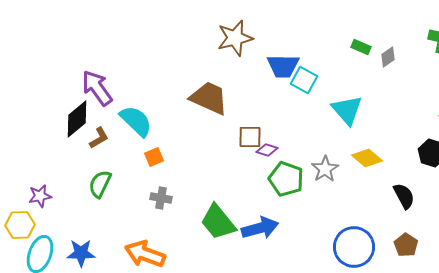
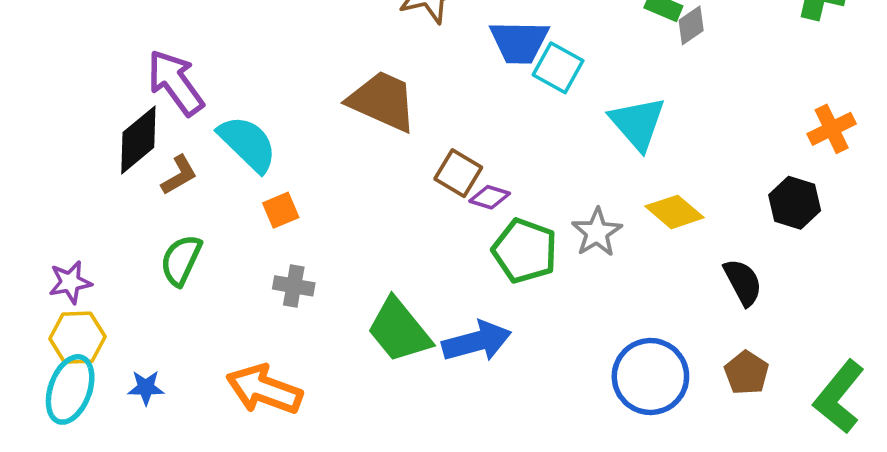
gray diamond: (388, 57) -> (691, 25), moved
brown square: (250, 137) -> (458, 173), turned 30
yellow hexagon: (20, 225) -> (77, 338), moved
blue star: (81, 253) -> (146, 388), size x0.7

